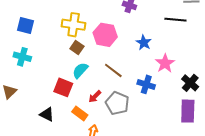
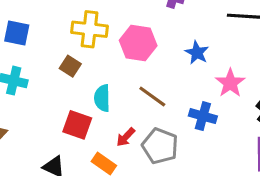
brown square: (77, 48) -> (70, 66), moved
cyan semicircle: (80, 70) -> (102, 98), turned -42

